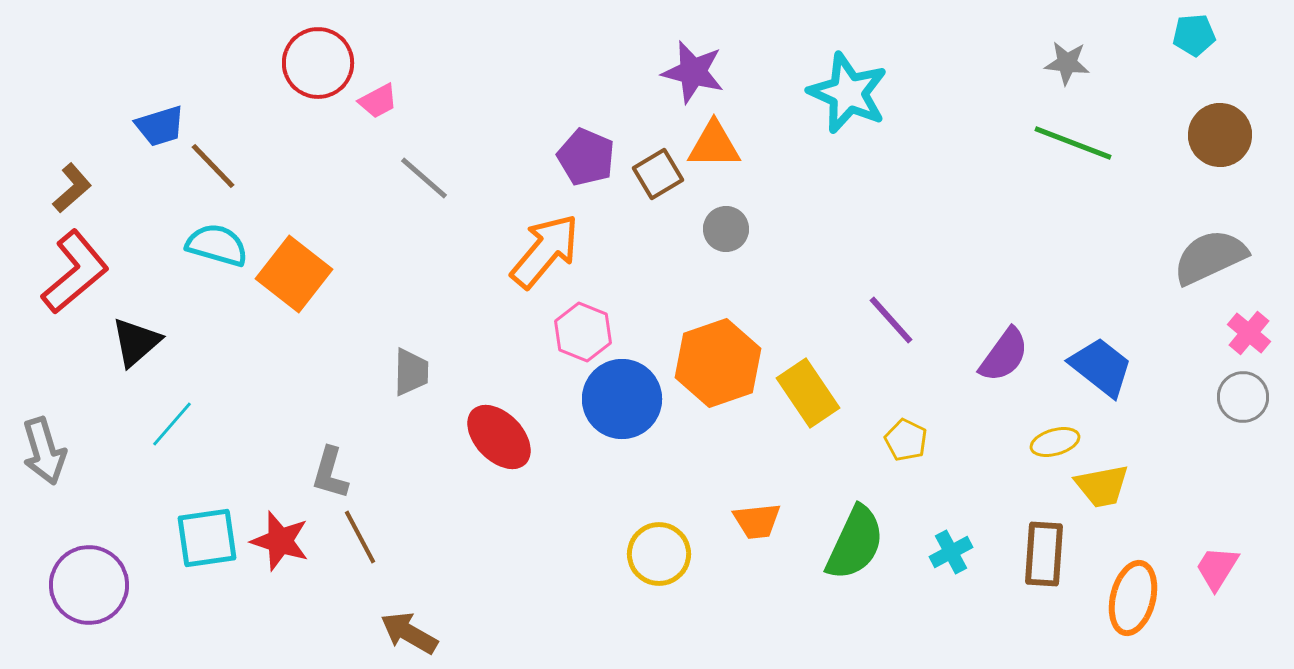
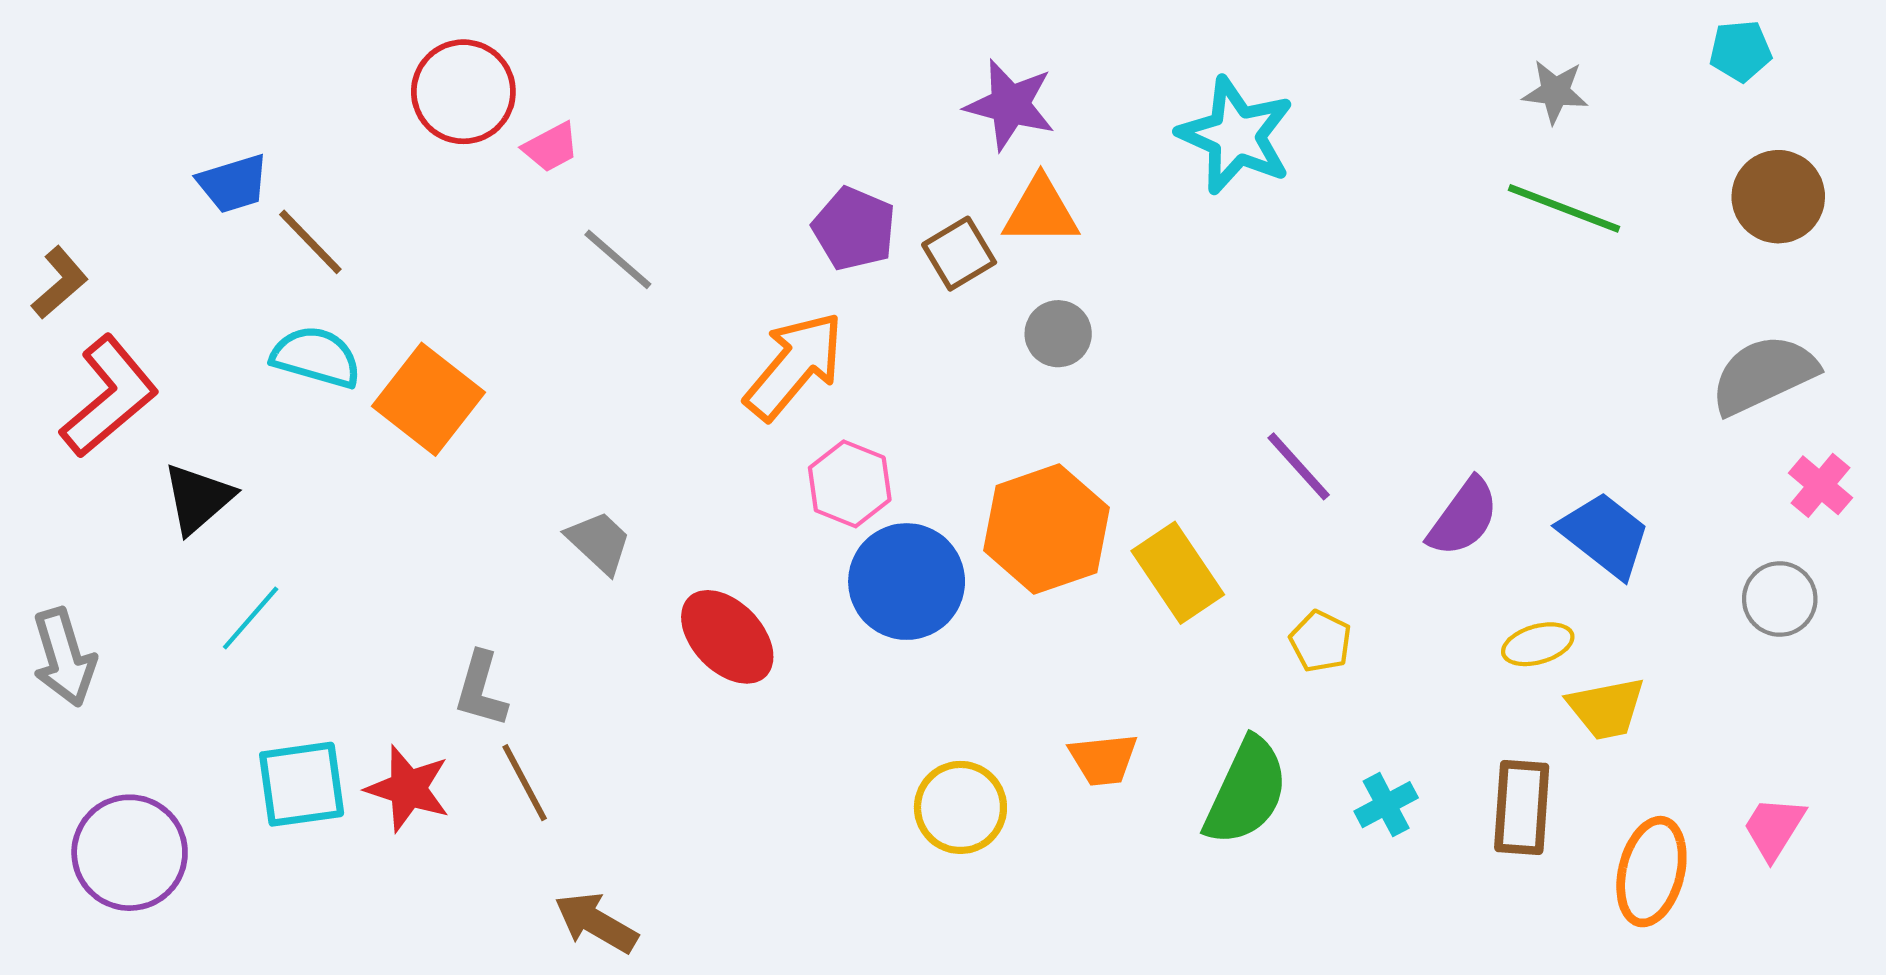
brown L-shape: (72, 188) -> (60, 283), moved
gray trapezoid: (411, 372) -> (599, 542), turned -48
gray circle: (1243, 397) -> (1780, 599), moved

